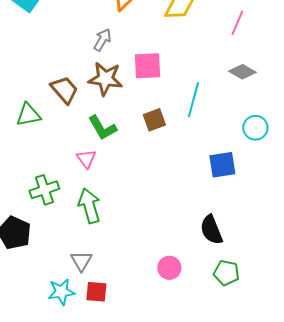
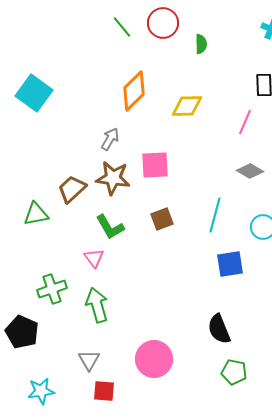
brown trapezoid: (64, 90) -> (72, 189), turned -92
cyan line: (193, 100) -> (215, 215), moved
pink circle: (169, 268) -> (154, 359), moved, size x1.6
cyan star: (61, 292) -> (41, 391), moved

